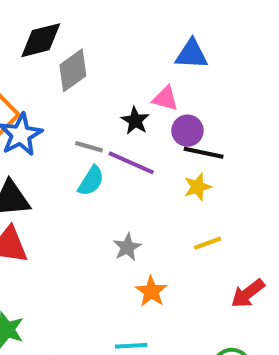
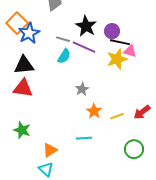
pink triangle: (165, 98) -> (130, 51), moved
black star: (135, 121) -> (86, 26), size x1.5
yellow star: (198, 187) -> (117, 59), size x1.5
yellow line: (208, 243) -> (117, 116), moved

